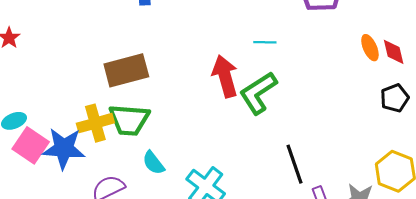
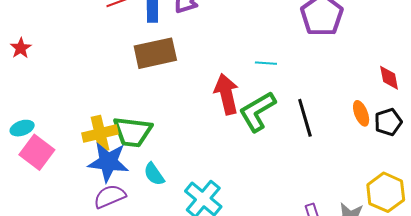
orange ellipse: (370, 48) -> (361, 113), moved
brown rectangle: (126, 70) -> (155, 53), moved
blue star: (64, 148) -> (108, 162), moved
black line: (295, 164) -> (305, 118), moved

